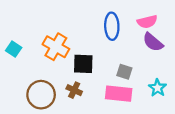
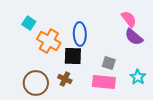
pink semicircle: (147, 22) -> (129, 19), turned -114
blue ellipse: (112, 26) -> (80, 34), moved
cyan square: (14, 49) -> (29, 23), moved

